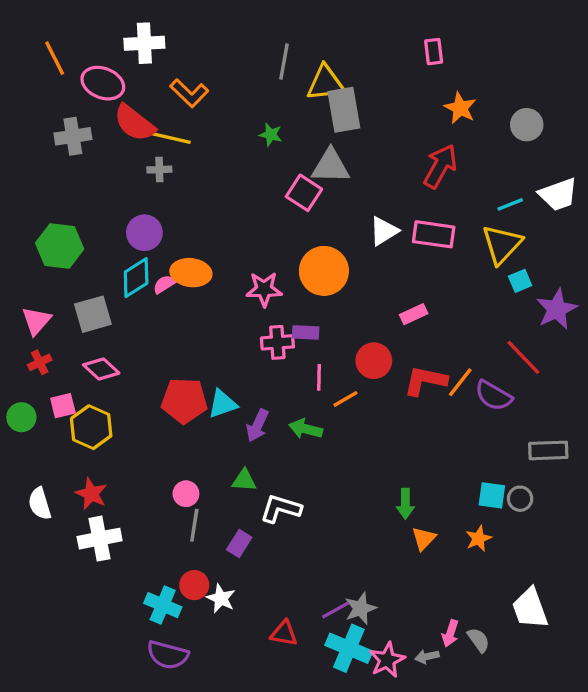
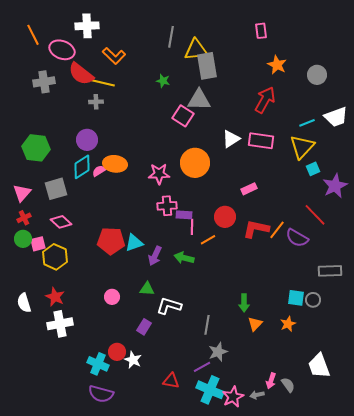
purple rectangle: (306, 332) -> (184, 215), moved
green circle: (21, 417) -> (23, 239), moved
gray line: (194, 525) -> (207, 325), moved
gray star: (360, 608) -> (218, 352), moved

